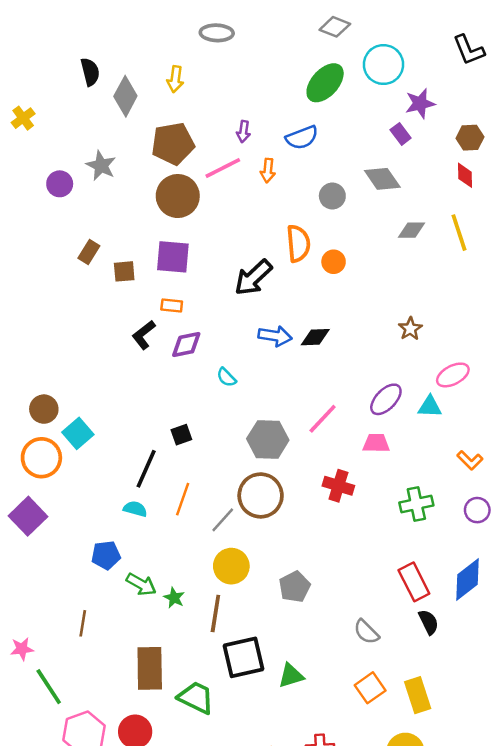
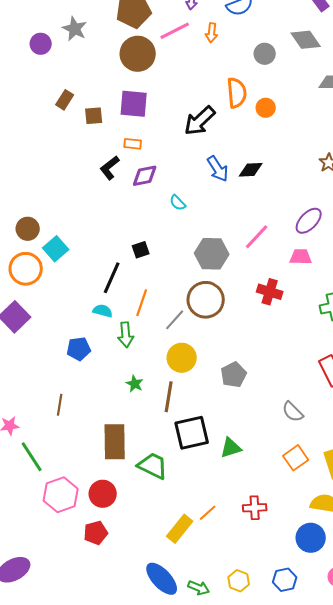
blue arrow: (275, 336) -> (218, 169), turned 48
green arrow: (141, 584) -> (126, 335), moved, turned 55

